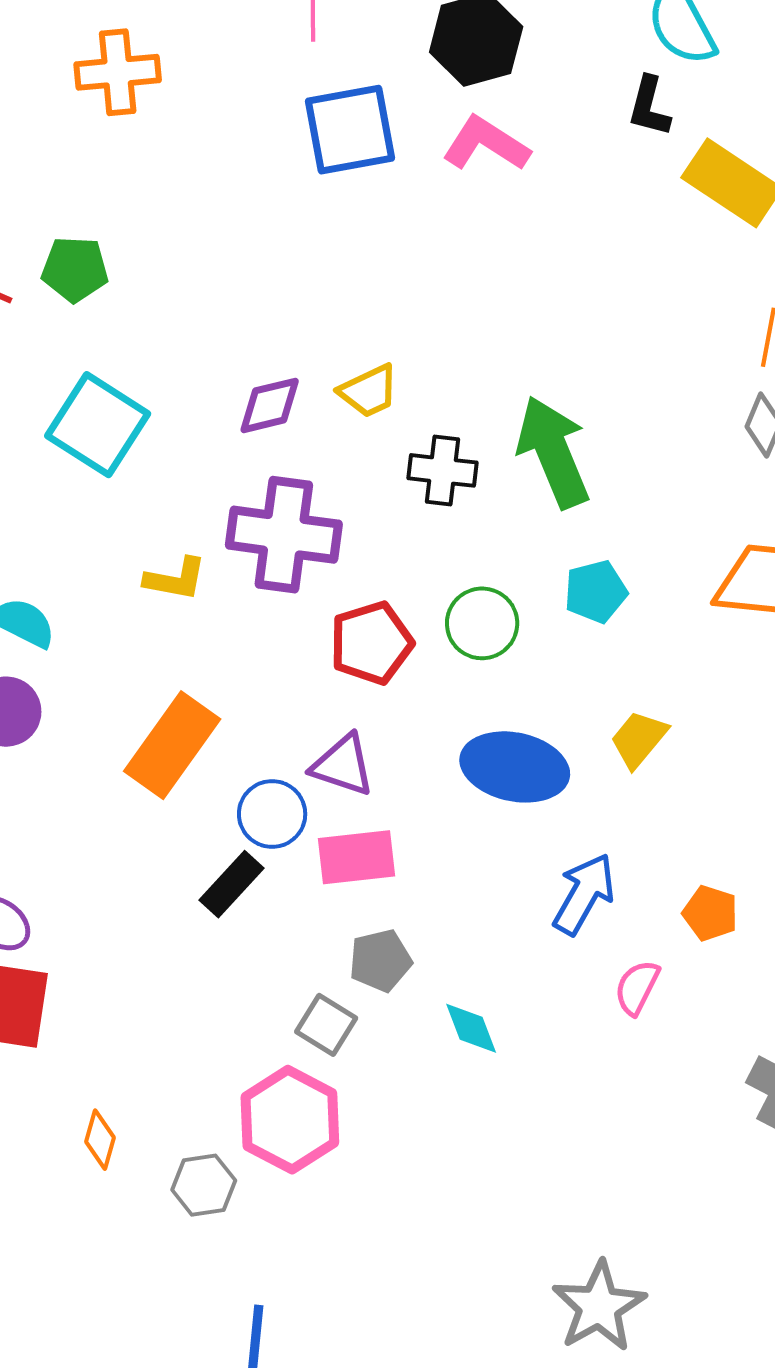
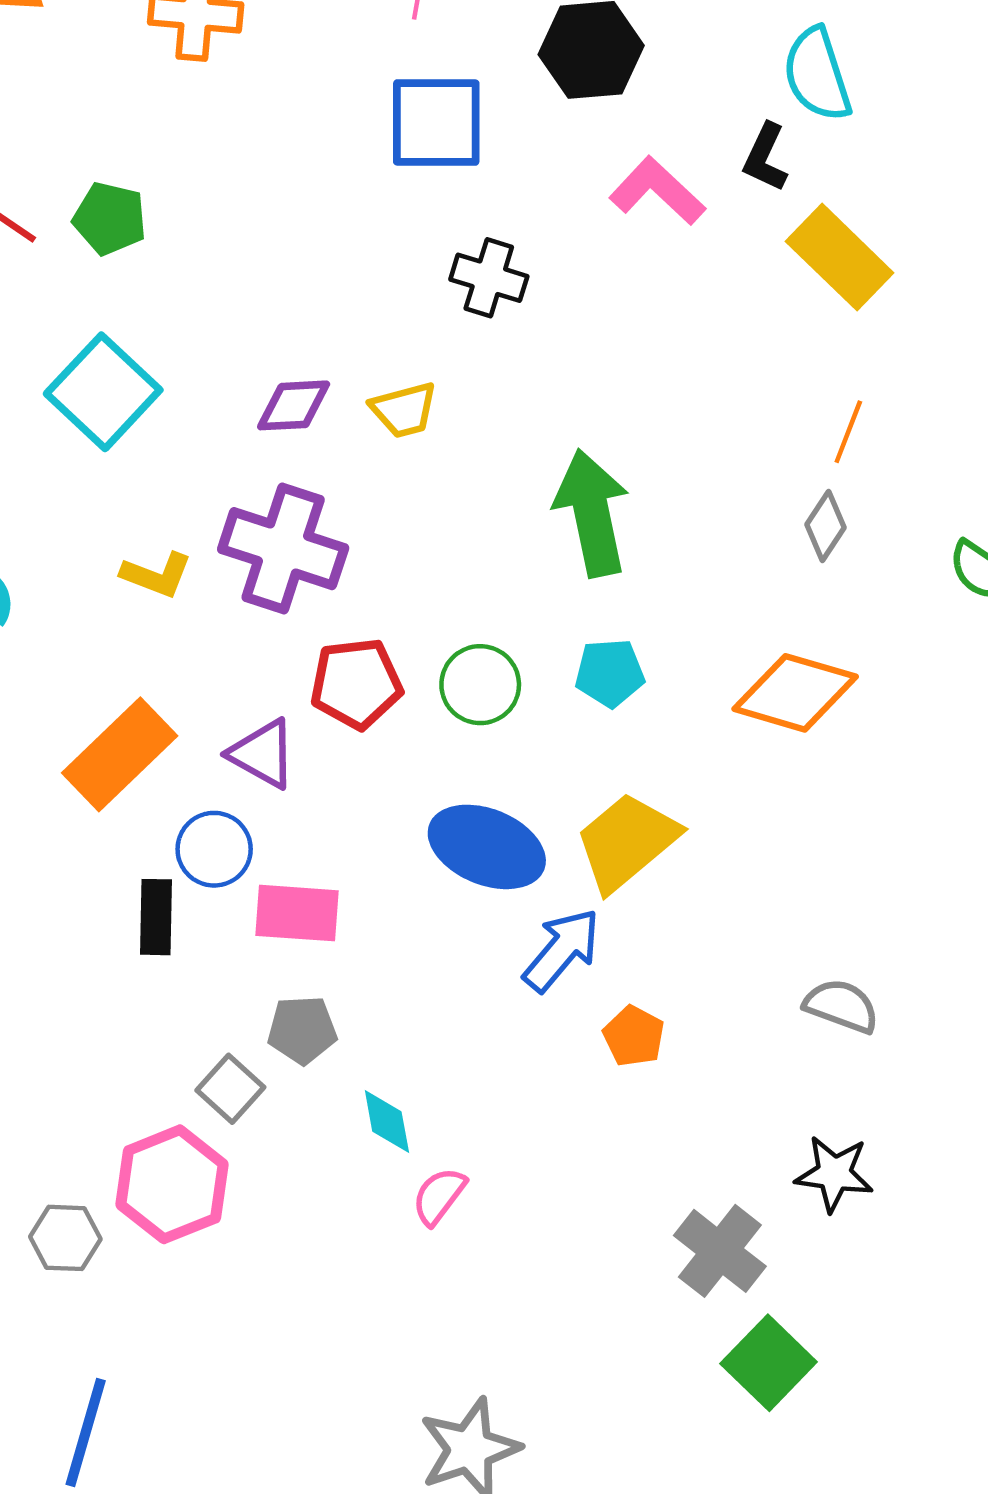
pink L-shape: (486, 144) -> (657, 191), moved
black cross: (442, 470) -> (489, 278), moved
yellow trapezoid: (639, 739) -> (627, 842), size x1.6
purple triangle: (343, 765) -> (262, 754), moved
black rectangle: (231, 884) -> (156, 917), turned -52
blue arrow: (584, 894) -> (562, 950), moved
orange pentagon: (710, 913) -> (634, 1036), moved
pink semicircle: (637, 987) -> (439, 1196), moved

